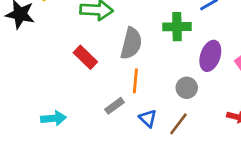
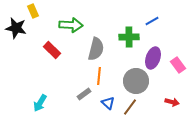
red rectangle: (85, 57) -> (52, 50), moved
gray circle: (187, 88) -> (136, 81), size x1.6
cyan arrow: (53, 118) -> (40, 103), turned 126

